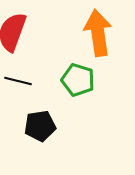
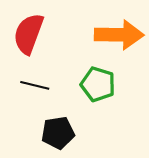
orange arrow: (98, 33) -> (119, 35), turned 99

